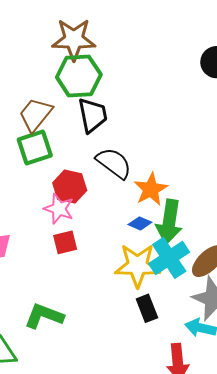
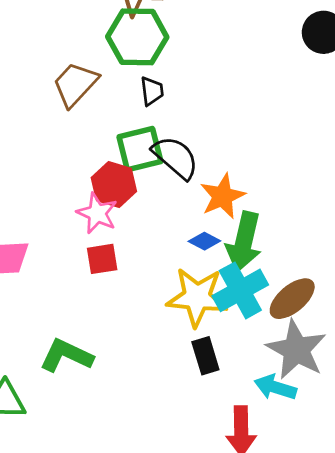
black trapezoid: (93, 115) -> (152, 91), size x0.6
green square: (35, 148) -> (140, 149), moved

